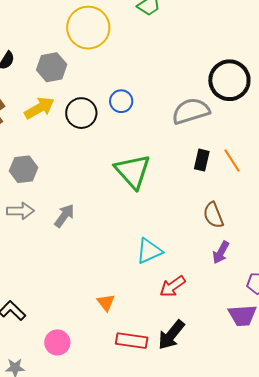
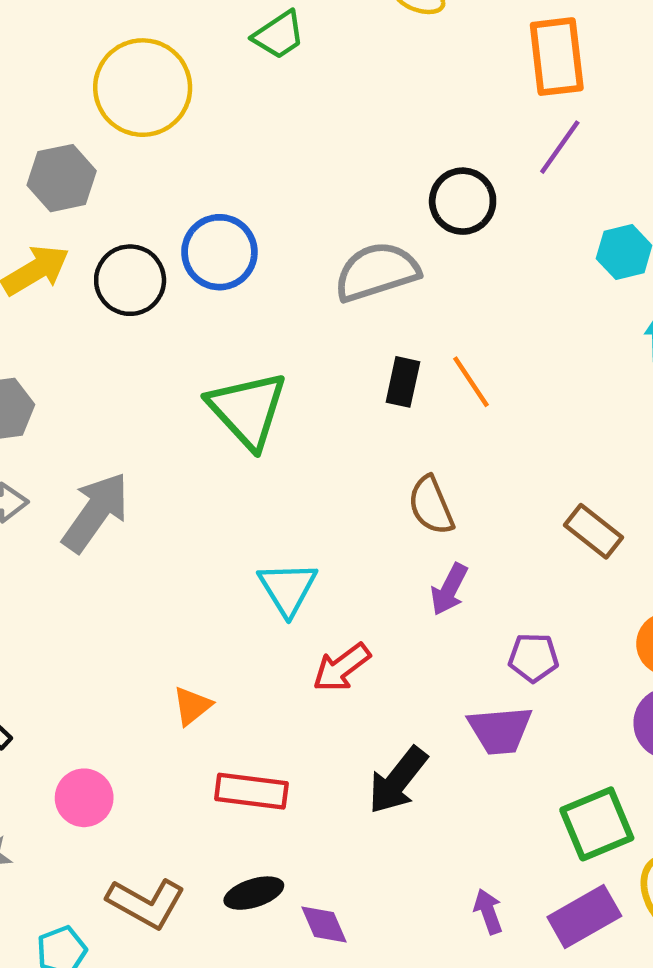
black circle: (229, 80) -> (463, 201), size x0.7
blue circle: (121, 101) -> (219, 252), size x1.4
gray arrow: (64, 216) -> (96, 512), size x1.5
cyan triangle: (149, 251) -> (288, 588), turned -36
orange triangle: (106, 302) -> (192, 706), turned 30
black arrow: (171, 335) -> (398, 780), moved

